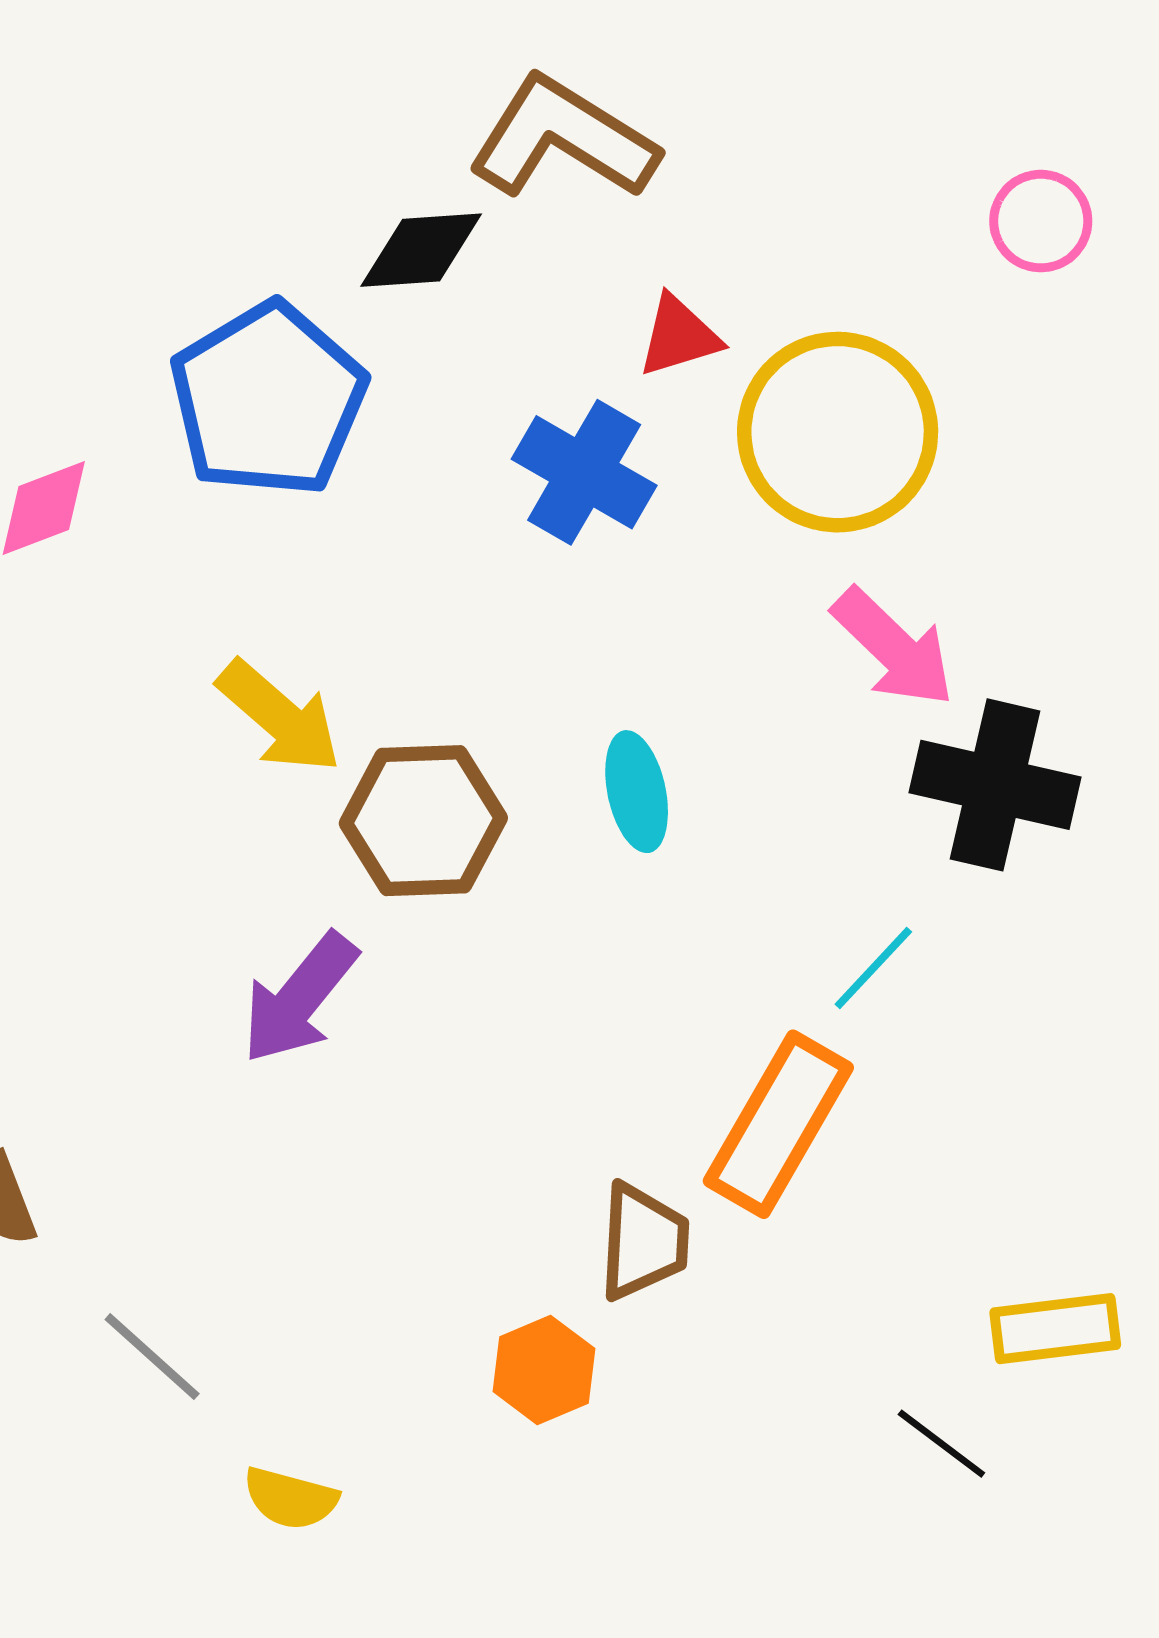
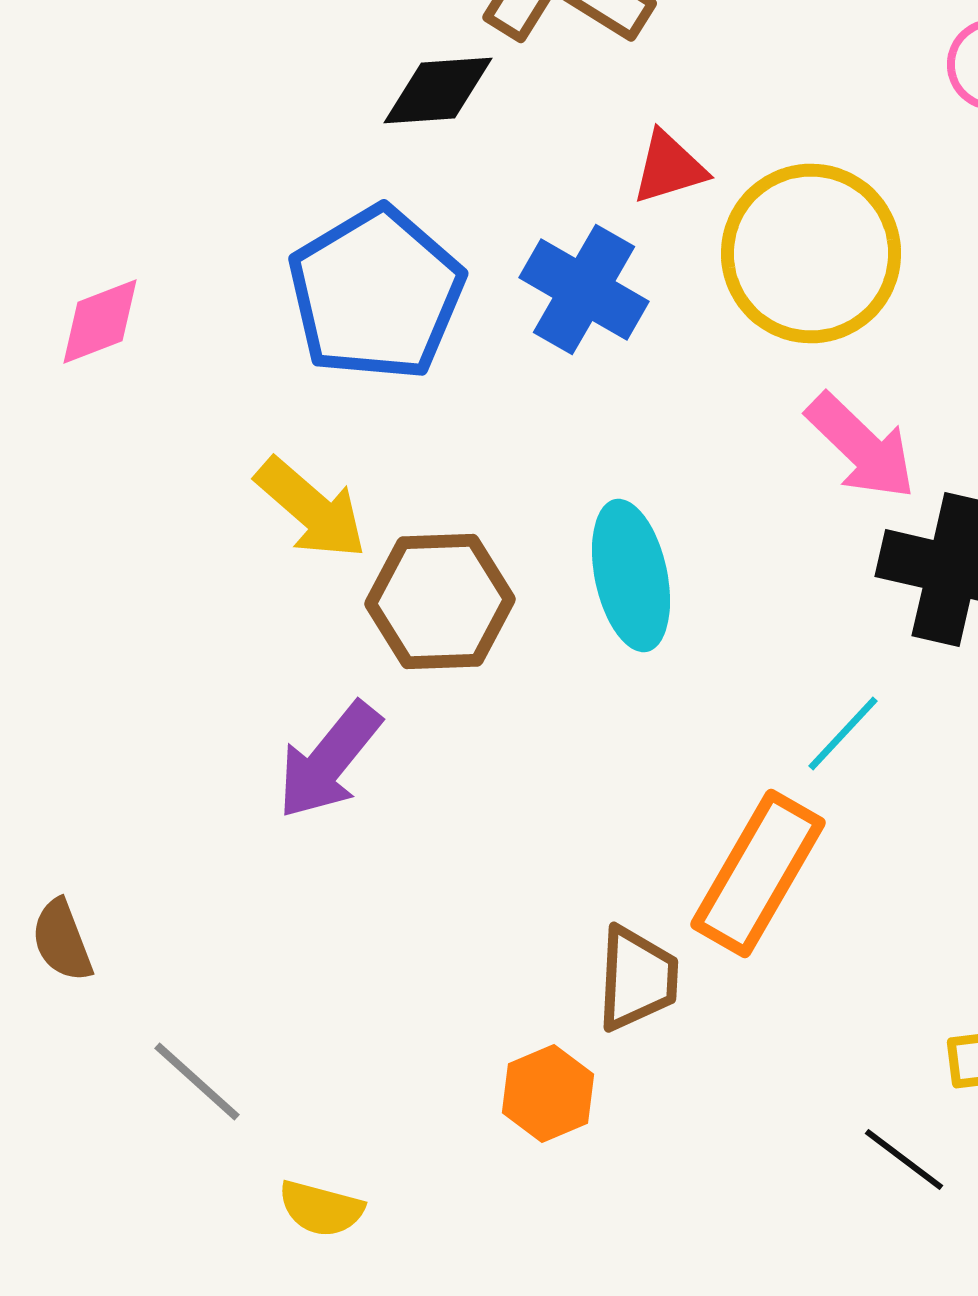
blue pentagon: (268, 400) -> (376, 294), moved
cyan ellipse: (637, 792) -> (631, 576), size x1.4

